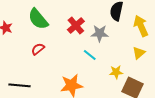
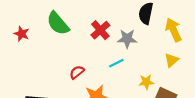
red semicircle: (38, 49) -> (77, 72), moved
cyan line: (90, 55) -> (116, 63), turned -64

